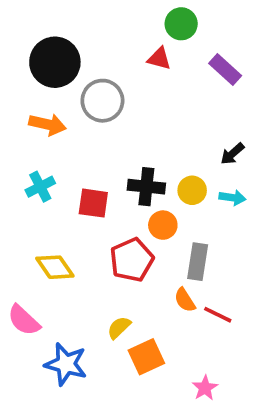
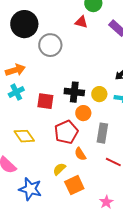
orange arrow: (48, 124) -> (15, 70), moved, turned -30
orange semicircle: (185, 300) -> (80, 154), moved

